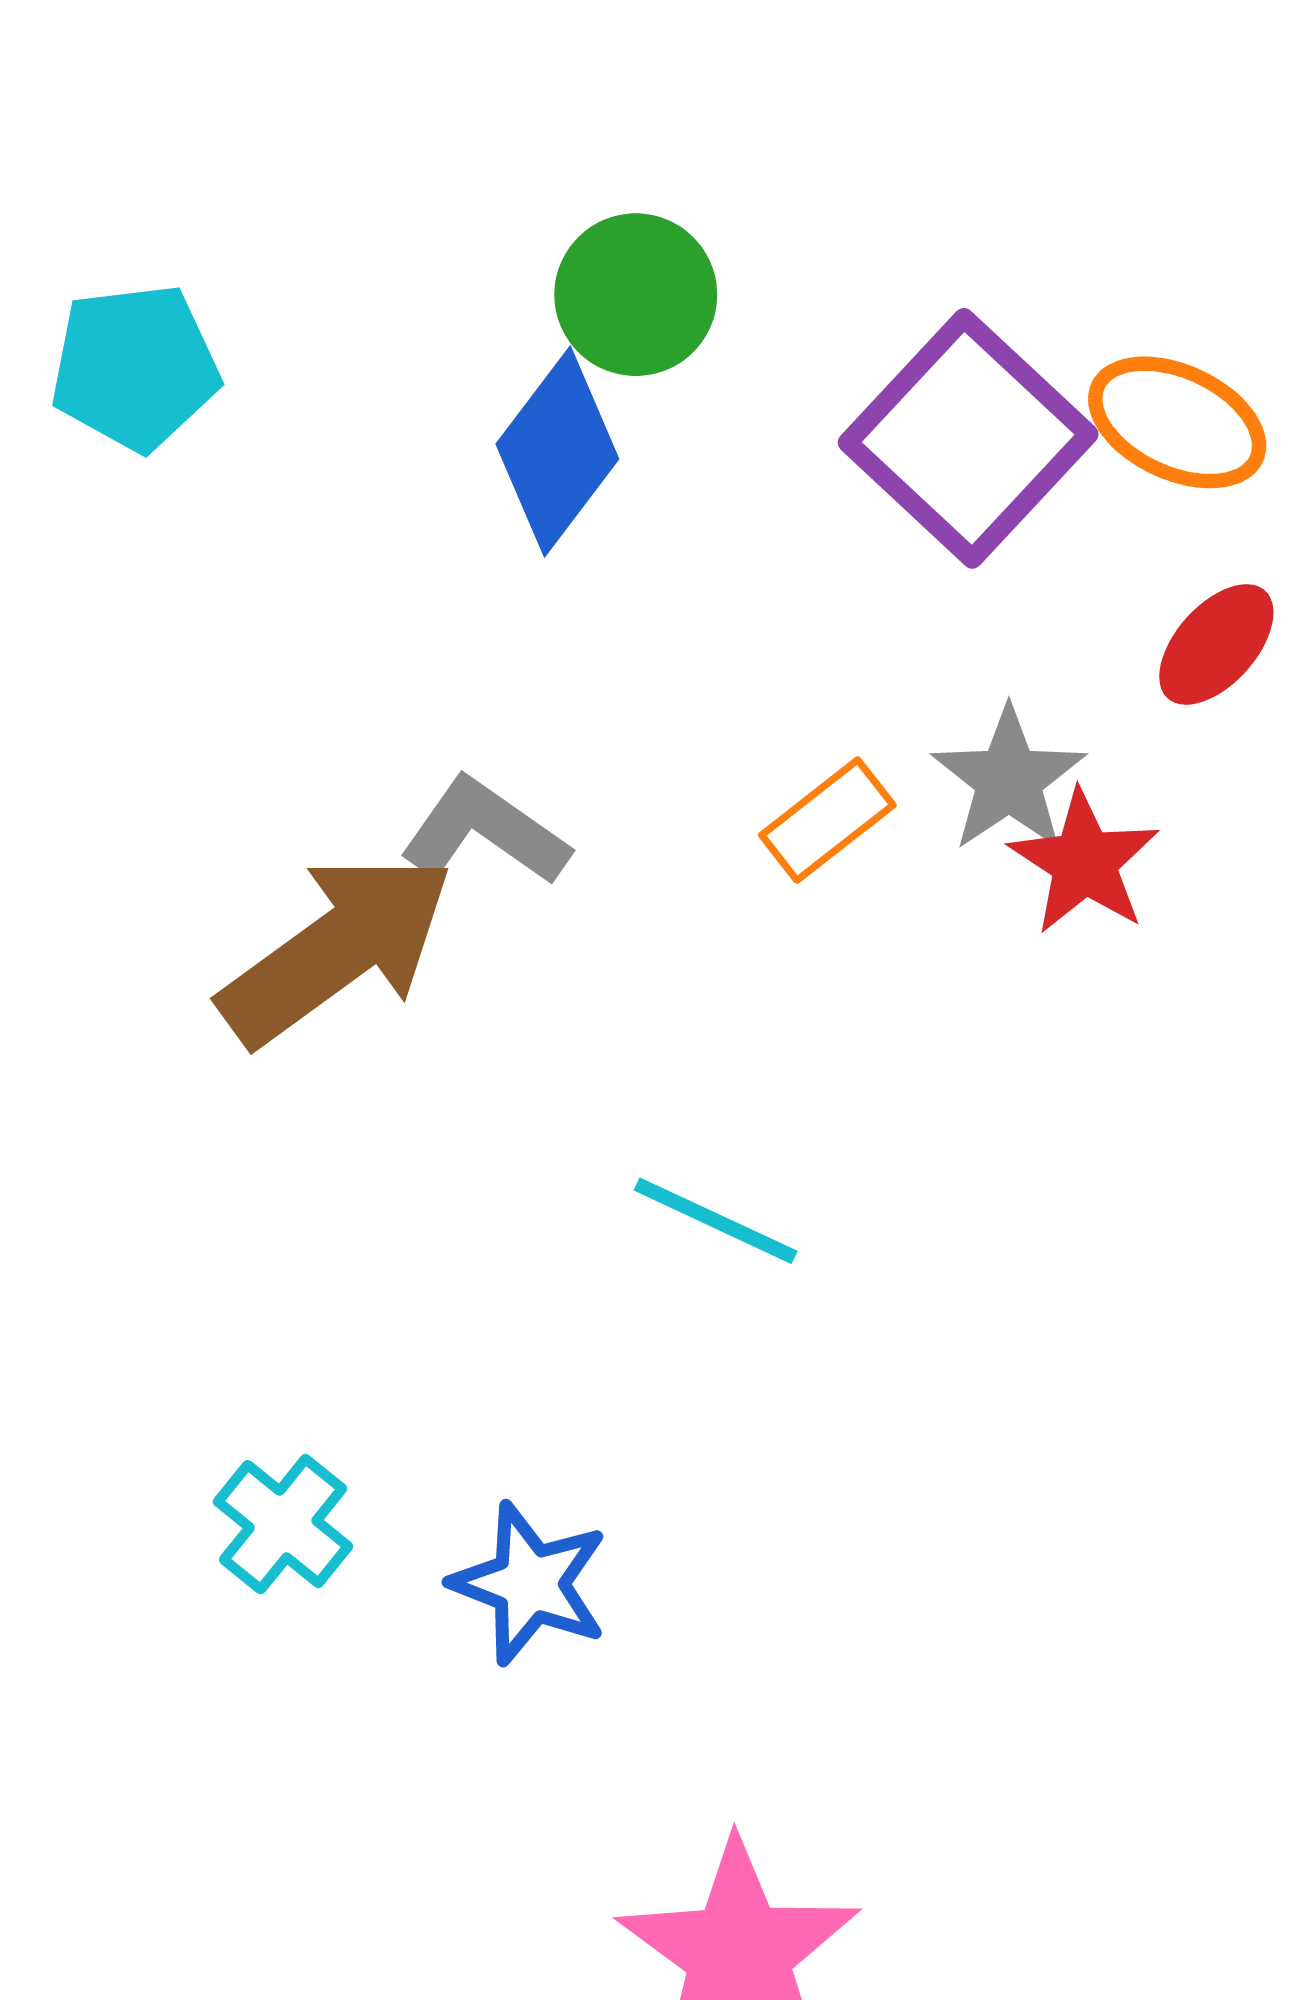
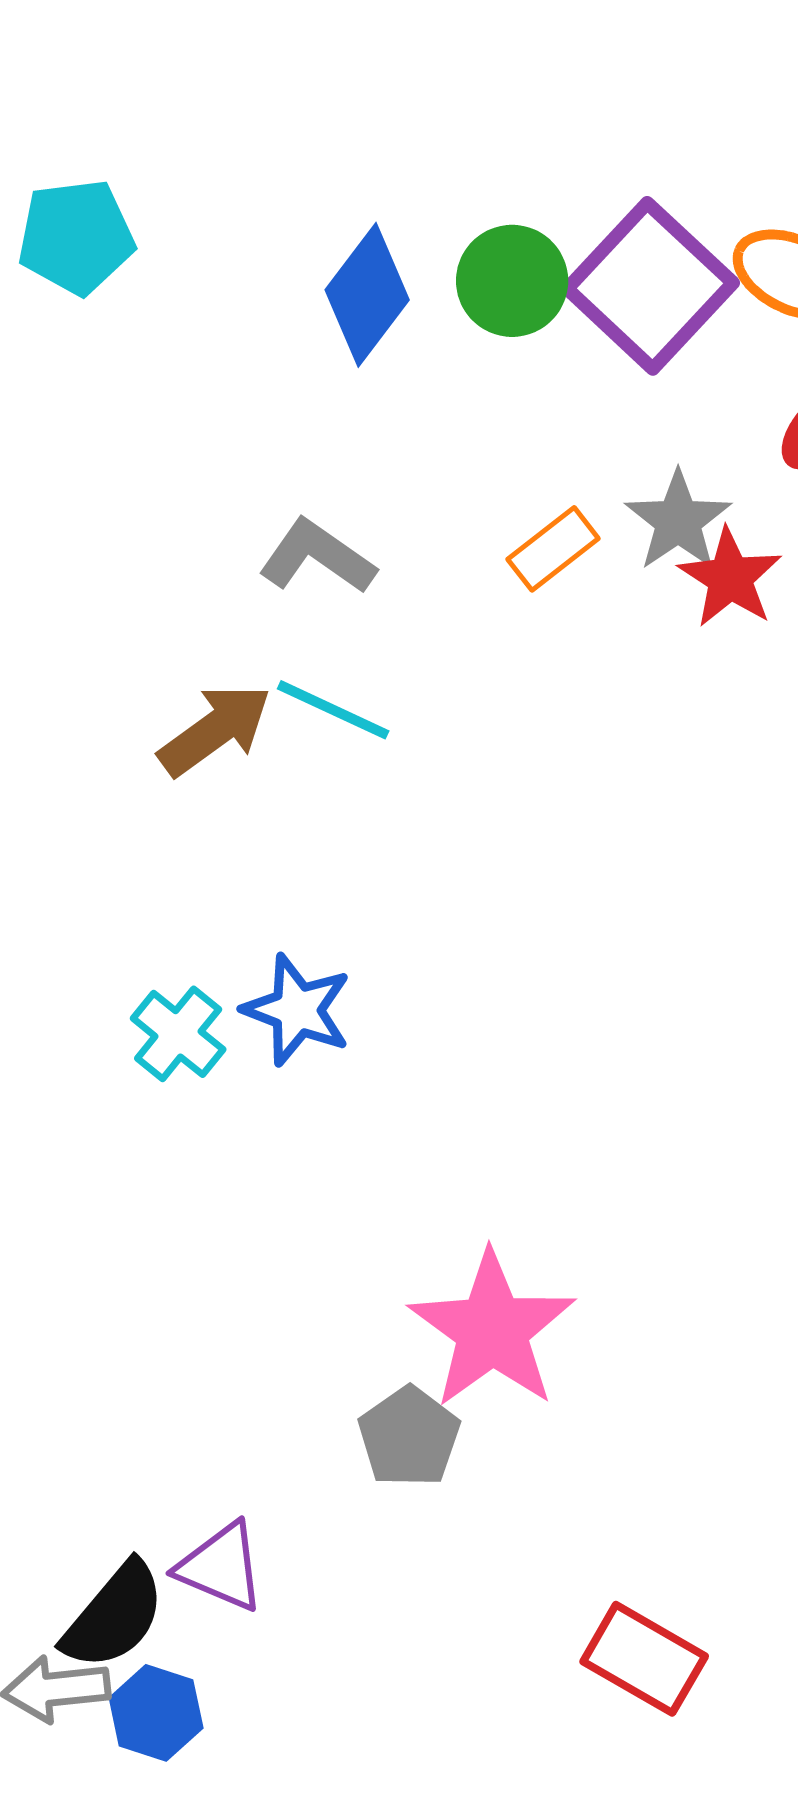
green circle: (636, 295) -> (512, 281), moved
brown arrow: (337, 949) -> (215, 730), moved, size x0.7
cyan line: (716, 1221) -> (333, 710), moved
blue star: (530, 1584) -> (297, 1010), moved

